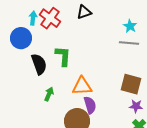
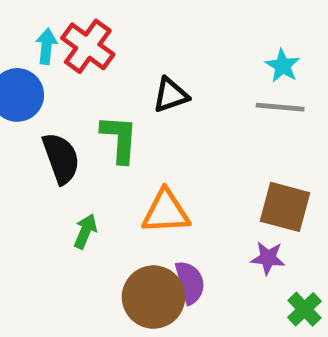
black triangle: (84, 12) -> (171, 95), moved
purple semicircle: (90, 105) -> (190, 282), moved
purple star: (136, 106) -> (268, 258), moved

